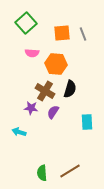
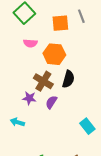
gray line: (83, 34) -> (81, 16), moved
cyan rectangle: (87, 122) -> (87, 126), moved, turned -35

